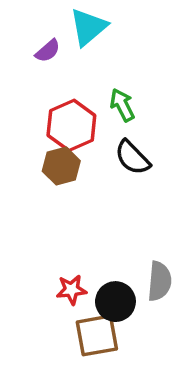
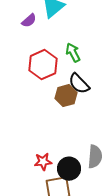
brown hexagon: (61, 166) -> (66, 96), moved

